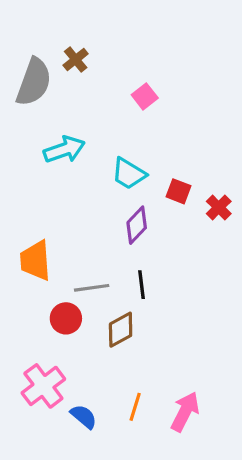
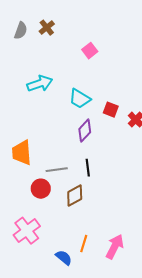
gray semicircle: (34, 82) -> (21, 31), moved, size x0.6
blue semicircle: (84, 416) -> (64, 258), moved

